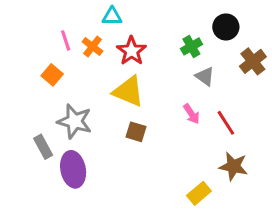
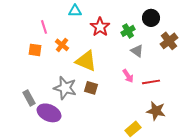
orange cross: (93, 46) -> (62, 45), moved
red star: (132, 51) -> (100, 27), moved
orange square: (52, 75) -> (35, 50), turned -32
gray star: (75, 121) -> (65, 88), moved
red line: (226, 123) -> (151, 82), turned -66
purple ellipse: (73, 169) -> (49, 113), turned -55

